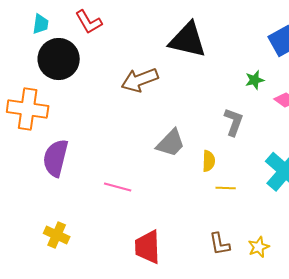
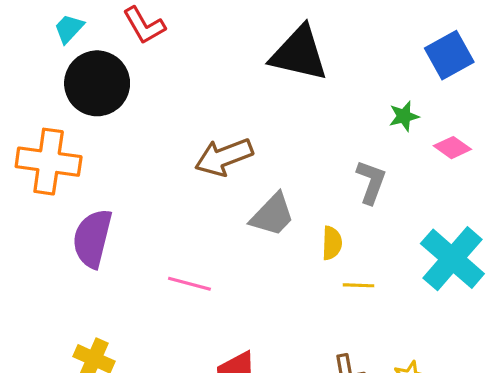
cyan trapezoid: (41, 24) -> (69, 29), turned -145
brown arrow: (140, 80) -> (224, 157), moved

